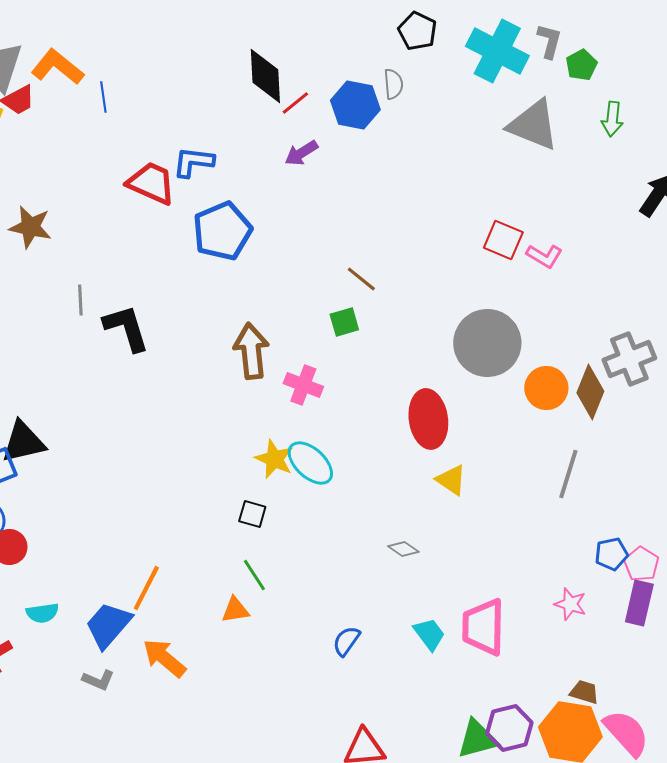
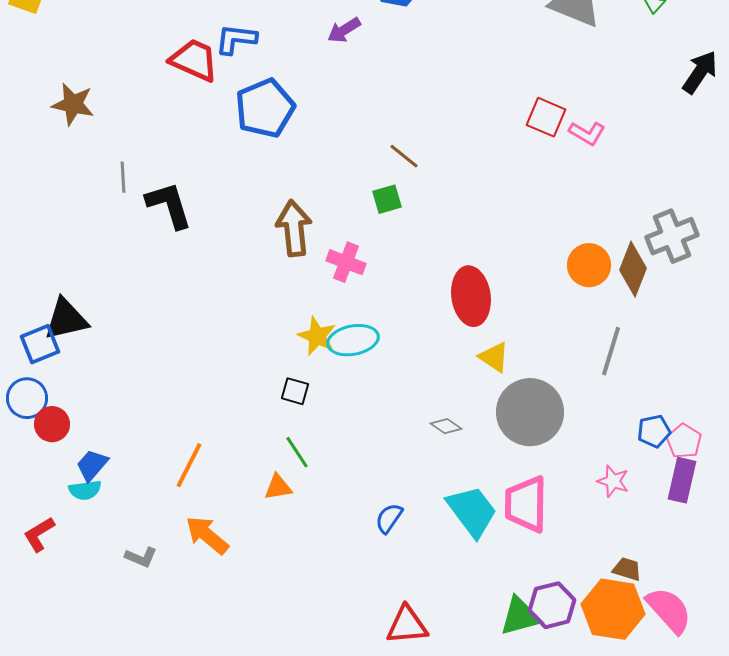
gray circle: (487, 343) -> (530, 412), moved
cyan ellipse: (310, 463) -> (353, 340), turned -54
blue trapezoid: (108, 625) -> (92, 465), moved, size x0.7
cyan trapezoid: (429, 634) -> (472, 511), size x1.6

